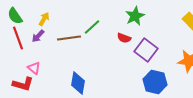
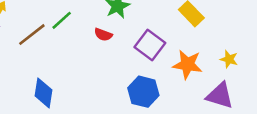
brown line: (69, 38) -> (32, 35), turned -30
purple square: (146, 50) -> (150, 45), moved

